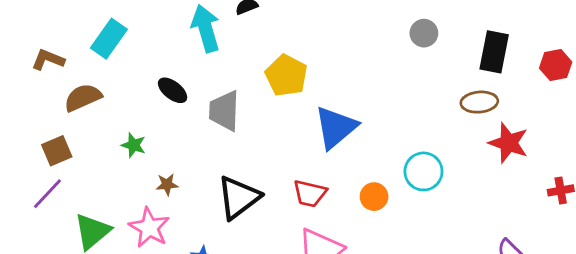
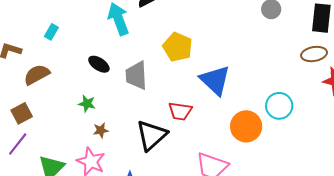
cyan rectangle: (109, 39) -> (51, 32), size x0.6
blue triangle: (336, 127) -> (215, 80), turned -32
green star: (134, 145) -> (87, 104), moved
red trapezoid: (310, 193) -> (180, 111), moved
orange circle: (374, 197) -> (246, 126), size x1.6

